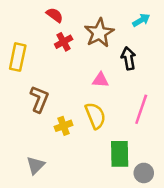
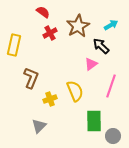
cyan arrow: (141, 20) -> (111, 25), moved
black arrow: (128, 58) -> (101, 46), turned -36
pink triangle: (100, 80) -> (91, 64), moved, turned -40
gray triangle: (36, 165) -> (39, 126), moved

